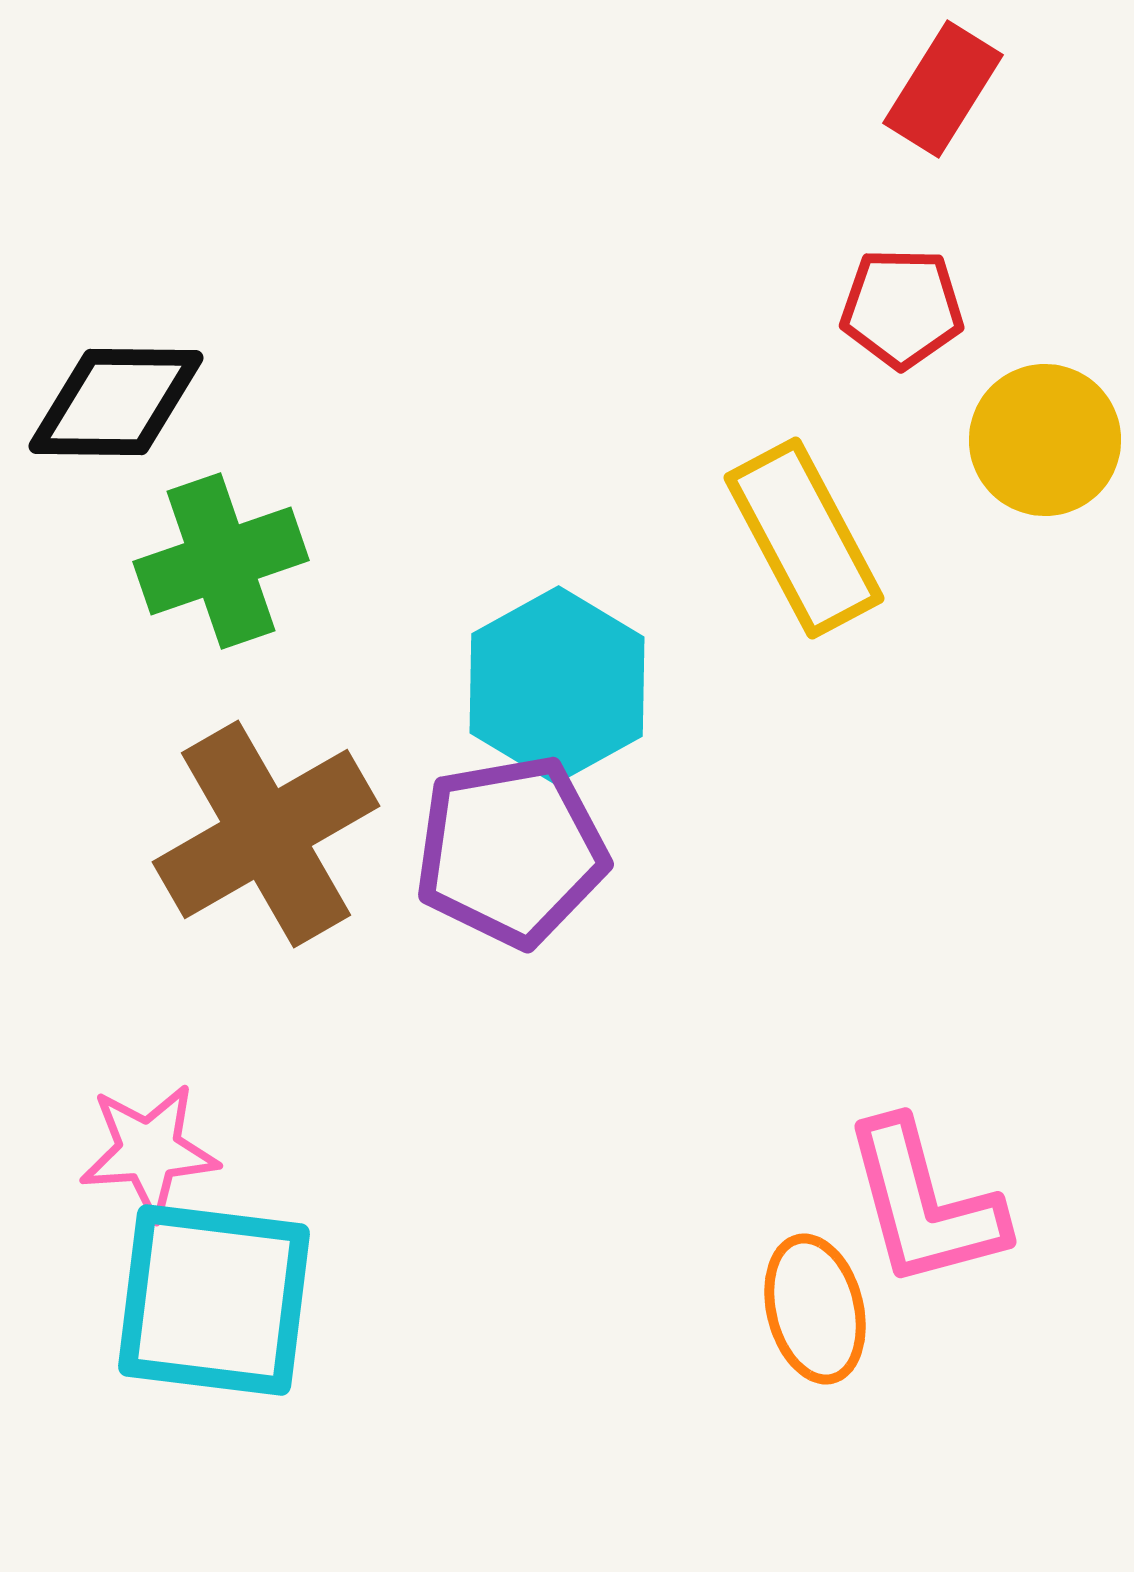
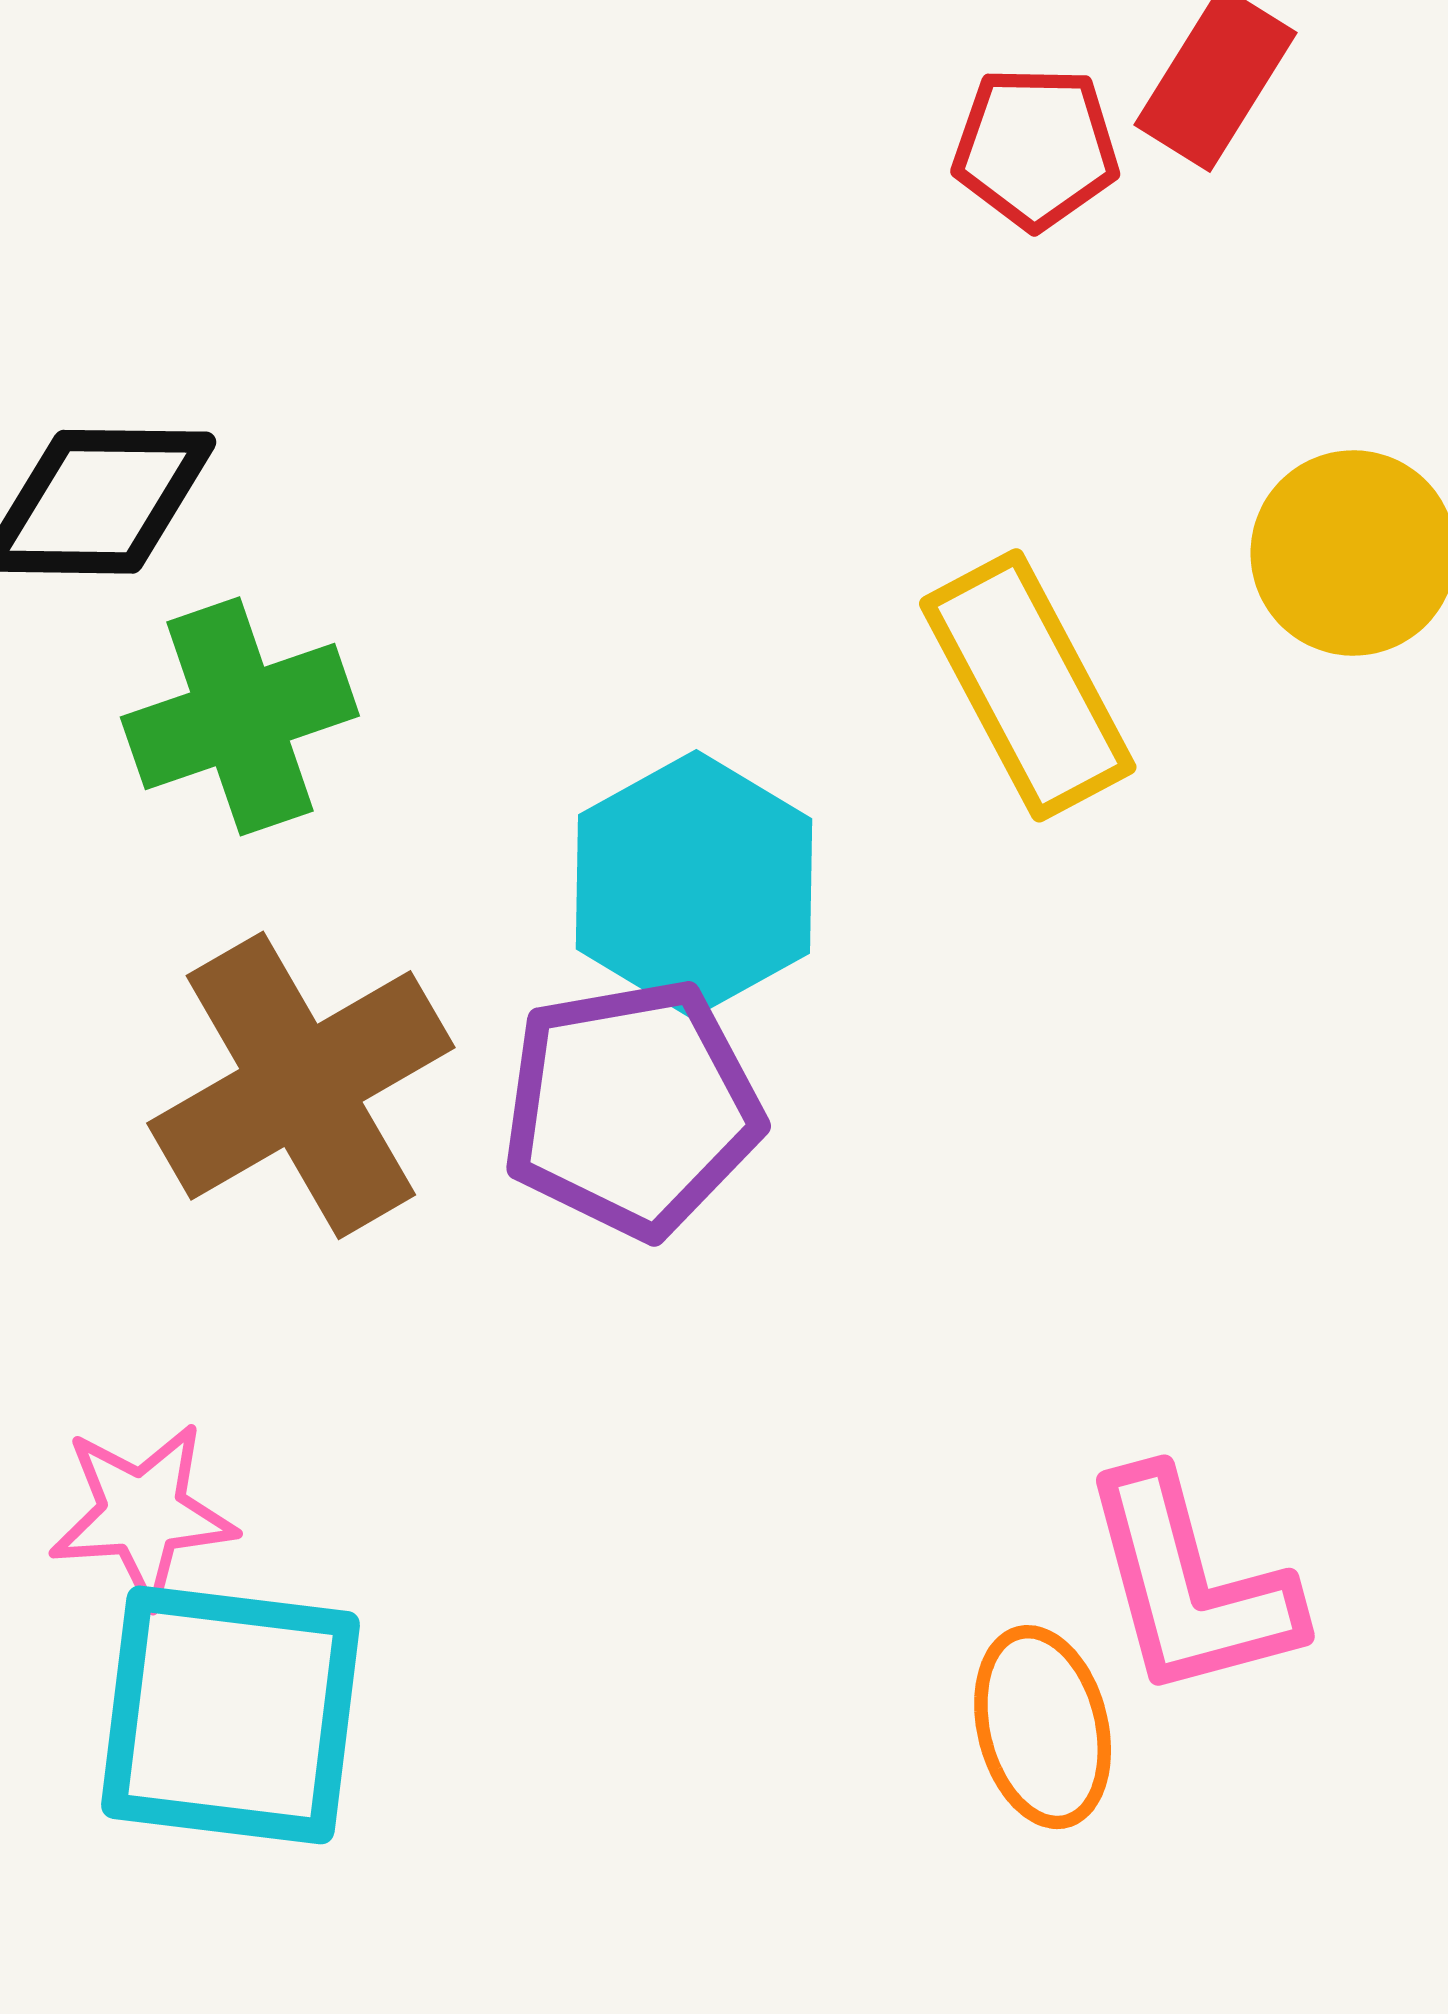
red pentagon: (902, 308) -> (1036, 148), moved

